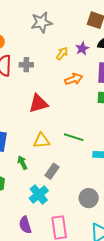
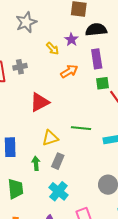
yellow arrow: (62, 54) -> (53, 49), turned 112
green arrow: (22, 163) -> (36, 163), turned 32
gray rectangle: (52, 171) -> (58, 161), moved

